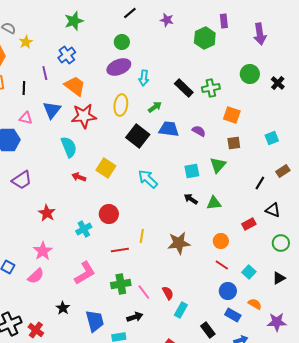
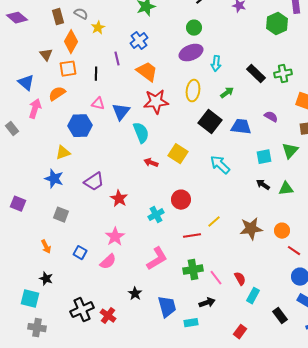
blue triangle: (52, 110) -> (121, 112), moved
blue trapezoid: (169, 129) -> (241, 127), moved
purple trapezoid: (22, 180) -> (94, 182), moved
yellow line: (142, 236) -> (214, 222), turned 40
orange circle: (221, 241) -> (282, 231), moved

